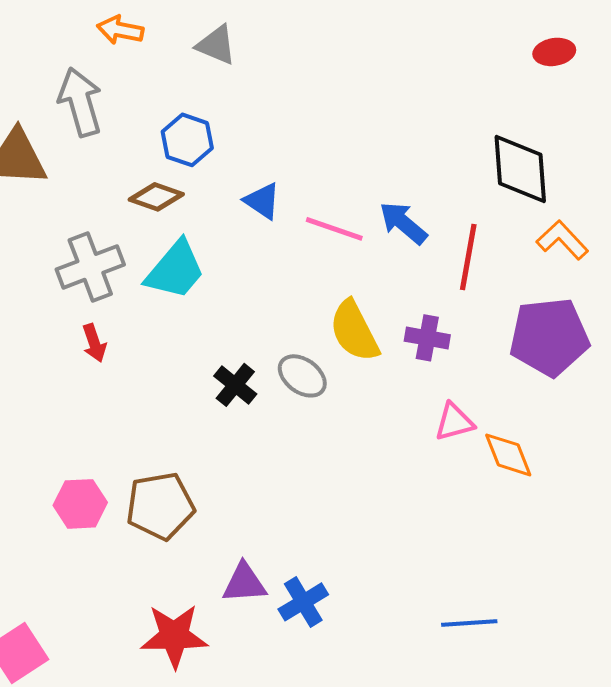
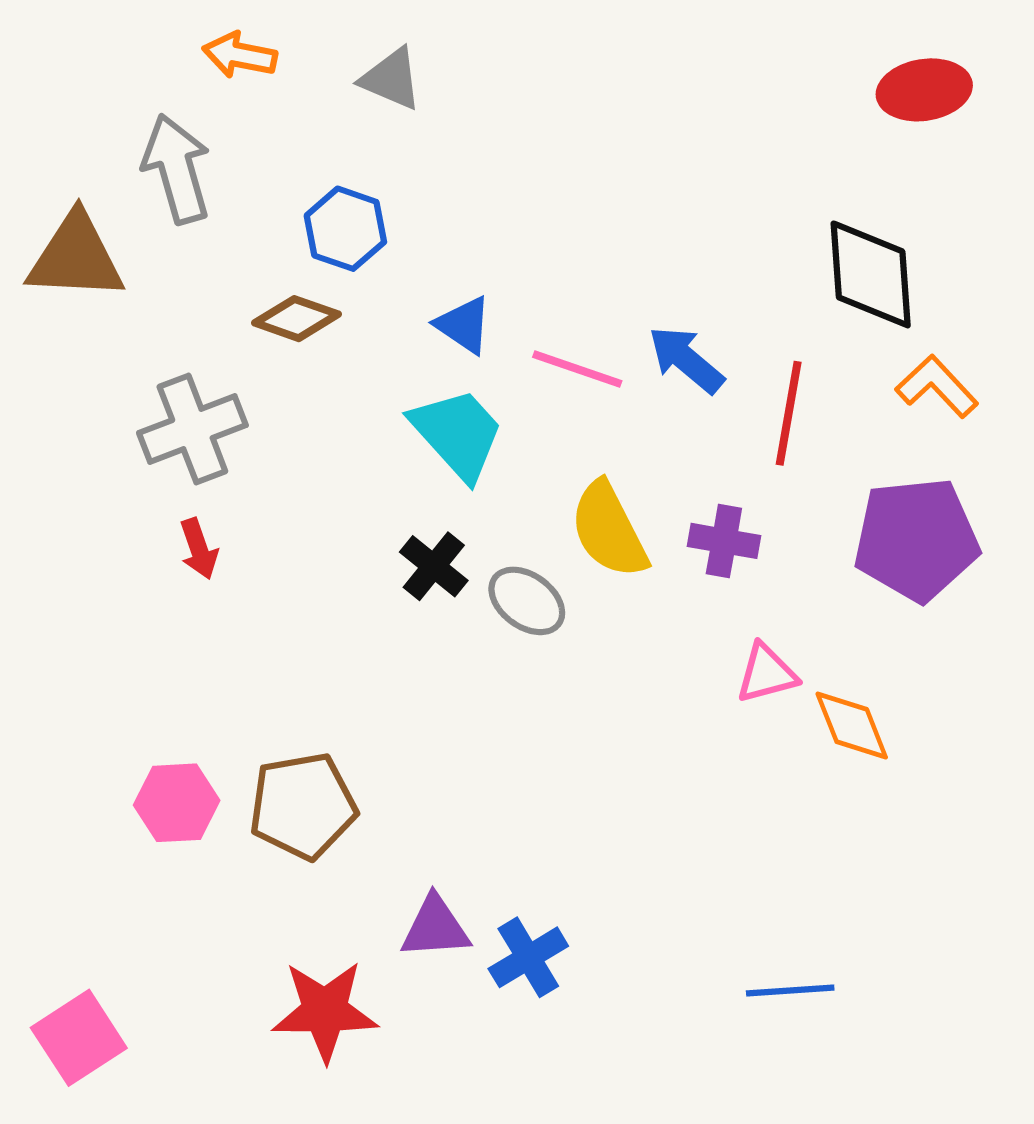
red ellipse: (554, 52) -> (924, 90), size x1.4
cyan trapezoid: (175, 270) -> (457, 434), moved, turned -82
black cross: (235, 385) -> (434, 566), moved

